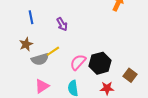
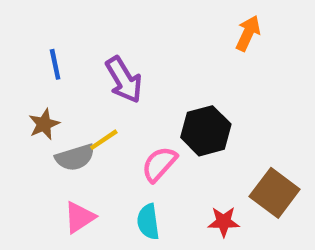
purple arrow: (62, 24) -> (124, 80), size x1.5
black hexagon: (100, 63) -> (206, 131), moved
brown square: (130, 75) -> (275, 193), size x1.5

